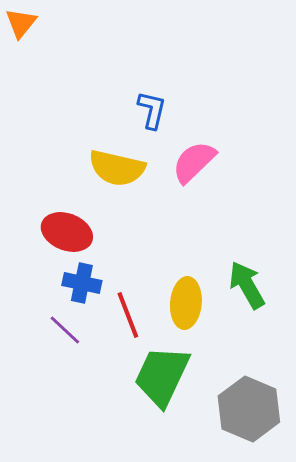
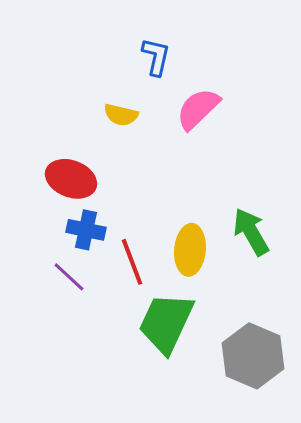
yellow semicircle: (117, 168) -> (121, 115), size x0.6

